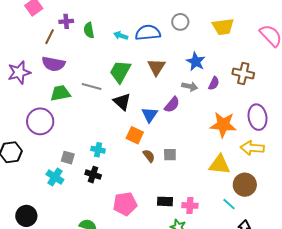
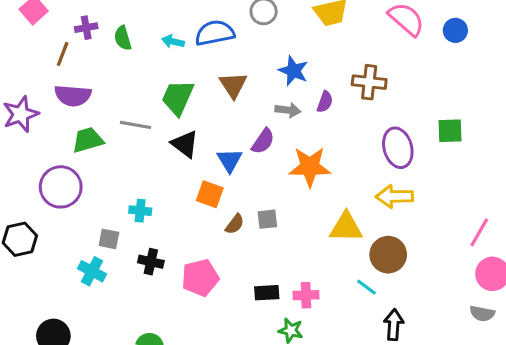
orange star: (223, 125) -> (310, 167), moved
cyan cross: (98, 150) -> (140, 211), moved
brown semicircle: (149, 156) -> (235, 224), turned 80
pink pentagon: (125, 204) -> (200, 278), moved

